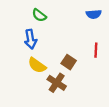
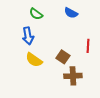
blue semicircle: (94, 14) -> (71, 13), moved, turned 32
brown cross: (57, 83) -> (73, 76), moved, turned -36

